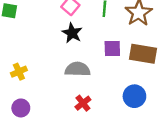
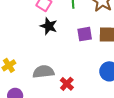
gray semicircle: (78, 69) -> (43, 72), moved

